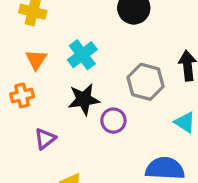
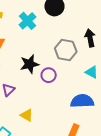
cyan cross: (82, 55) -> (27, 21), moved

